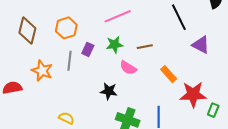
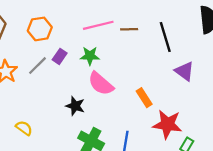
brown line: (145, 47) -> (129, 29), moved
gray line: (70, 61) -> (38, 66), turned 30
pink semicircle: (128, 68) -> (101, 84), size x1.4

